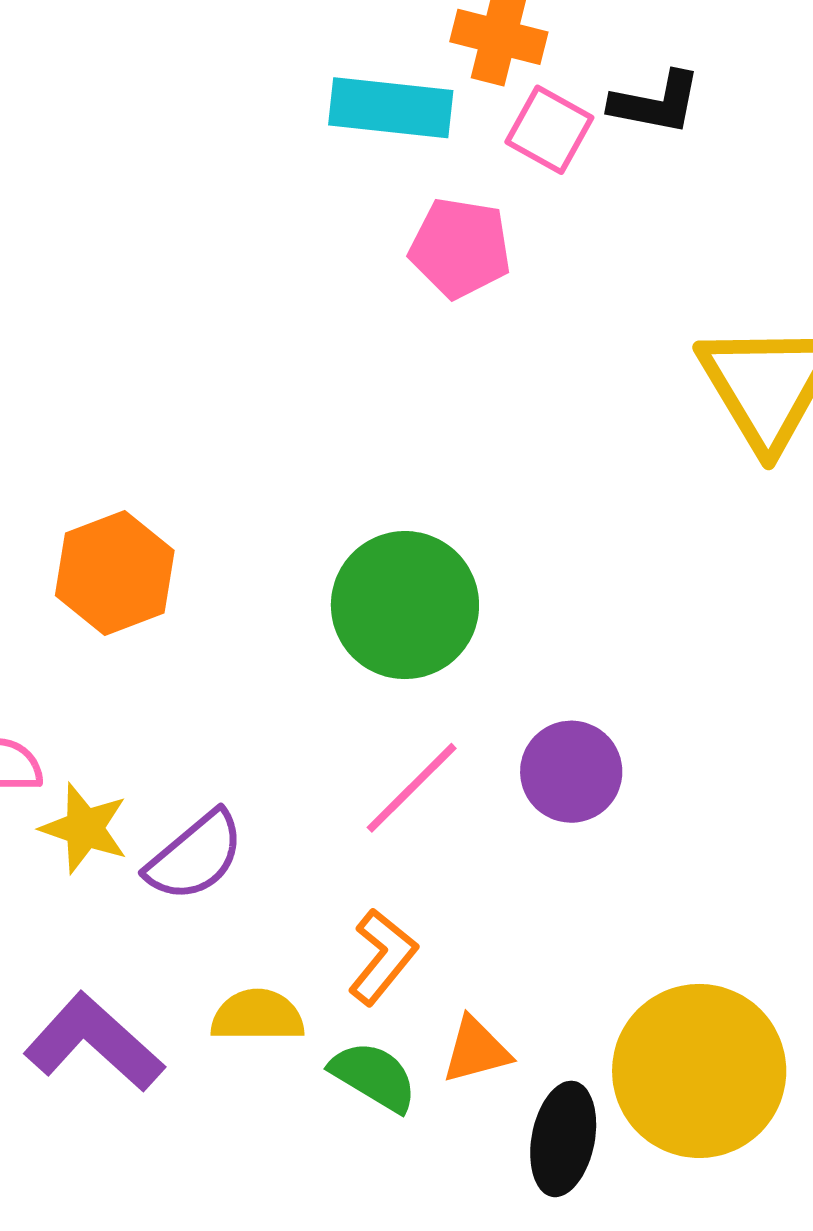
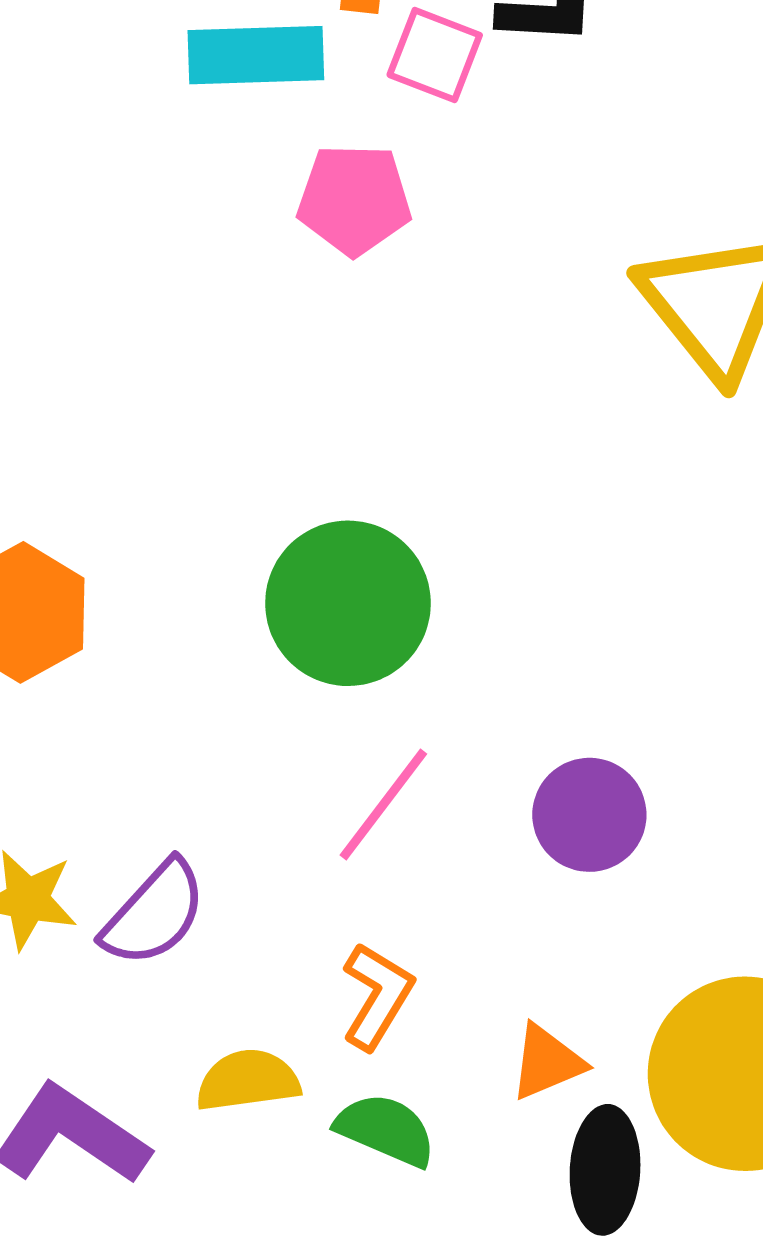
purple circle: (571, 772) -> (589, 815), moved
orange triangle: (476, 1050) -> (547, 1062), moved

